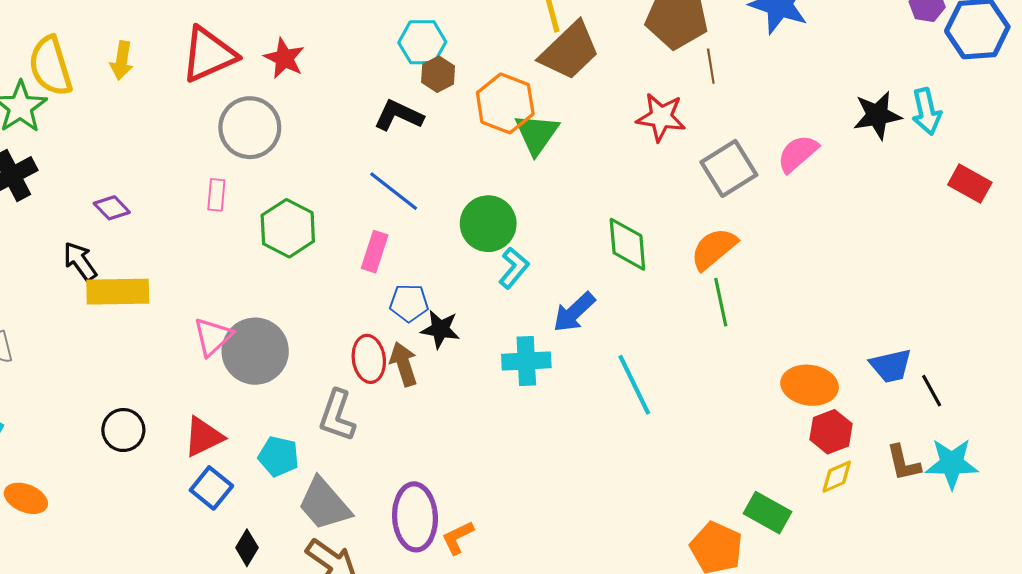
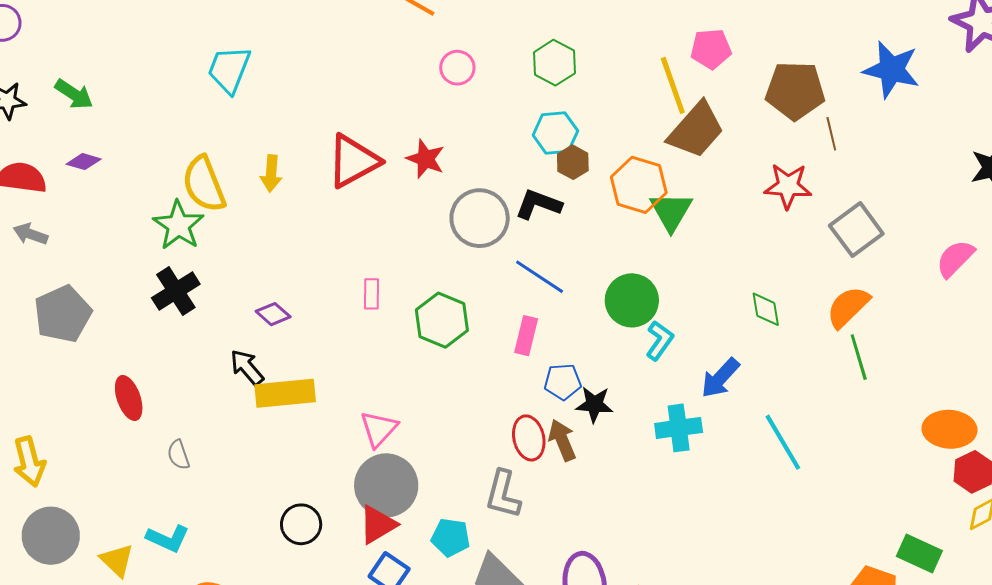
gray circle: (250, 128) -> (480, 218), moved
pink semicircle: (798, 154) -> (955, 259), moved
green diamond: (627, 244) -> (766, 309), size x0.7
gray circle: (255, 351) -> (386, 485), moved

